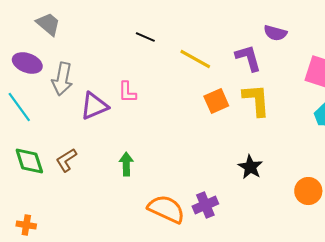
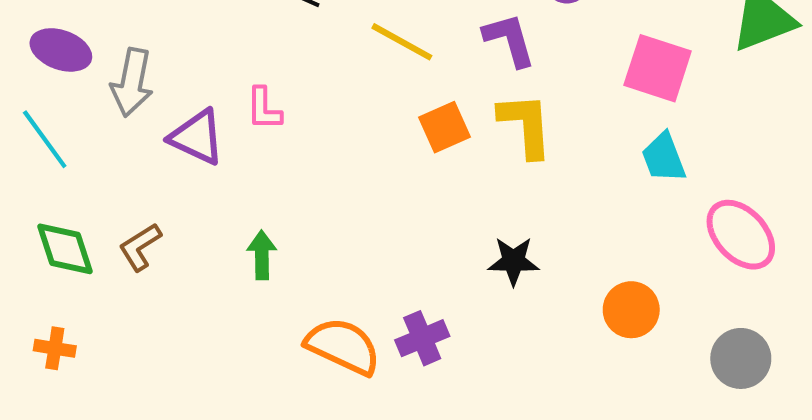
purple triangle: (94, 106) -> (197, 137), turned 48
black star: (250, 167) -> (513, 261), turned -30
orange cross: (26, 225) -> (55, 348), moved

